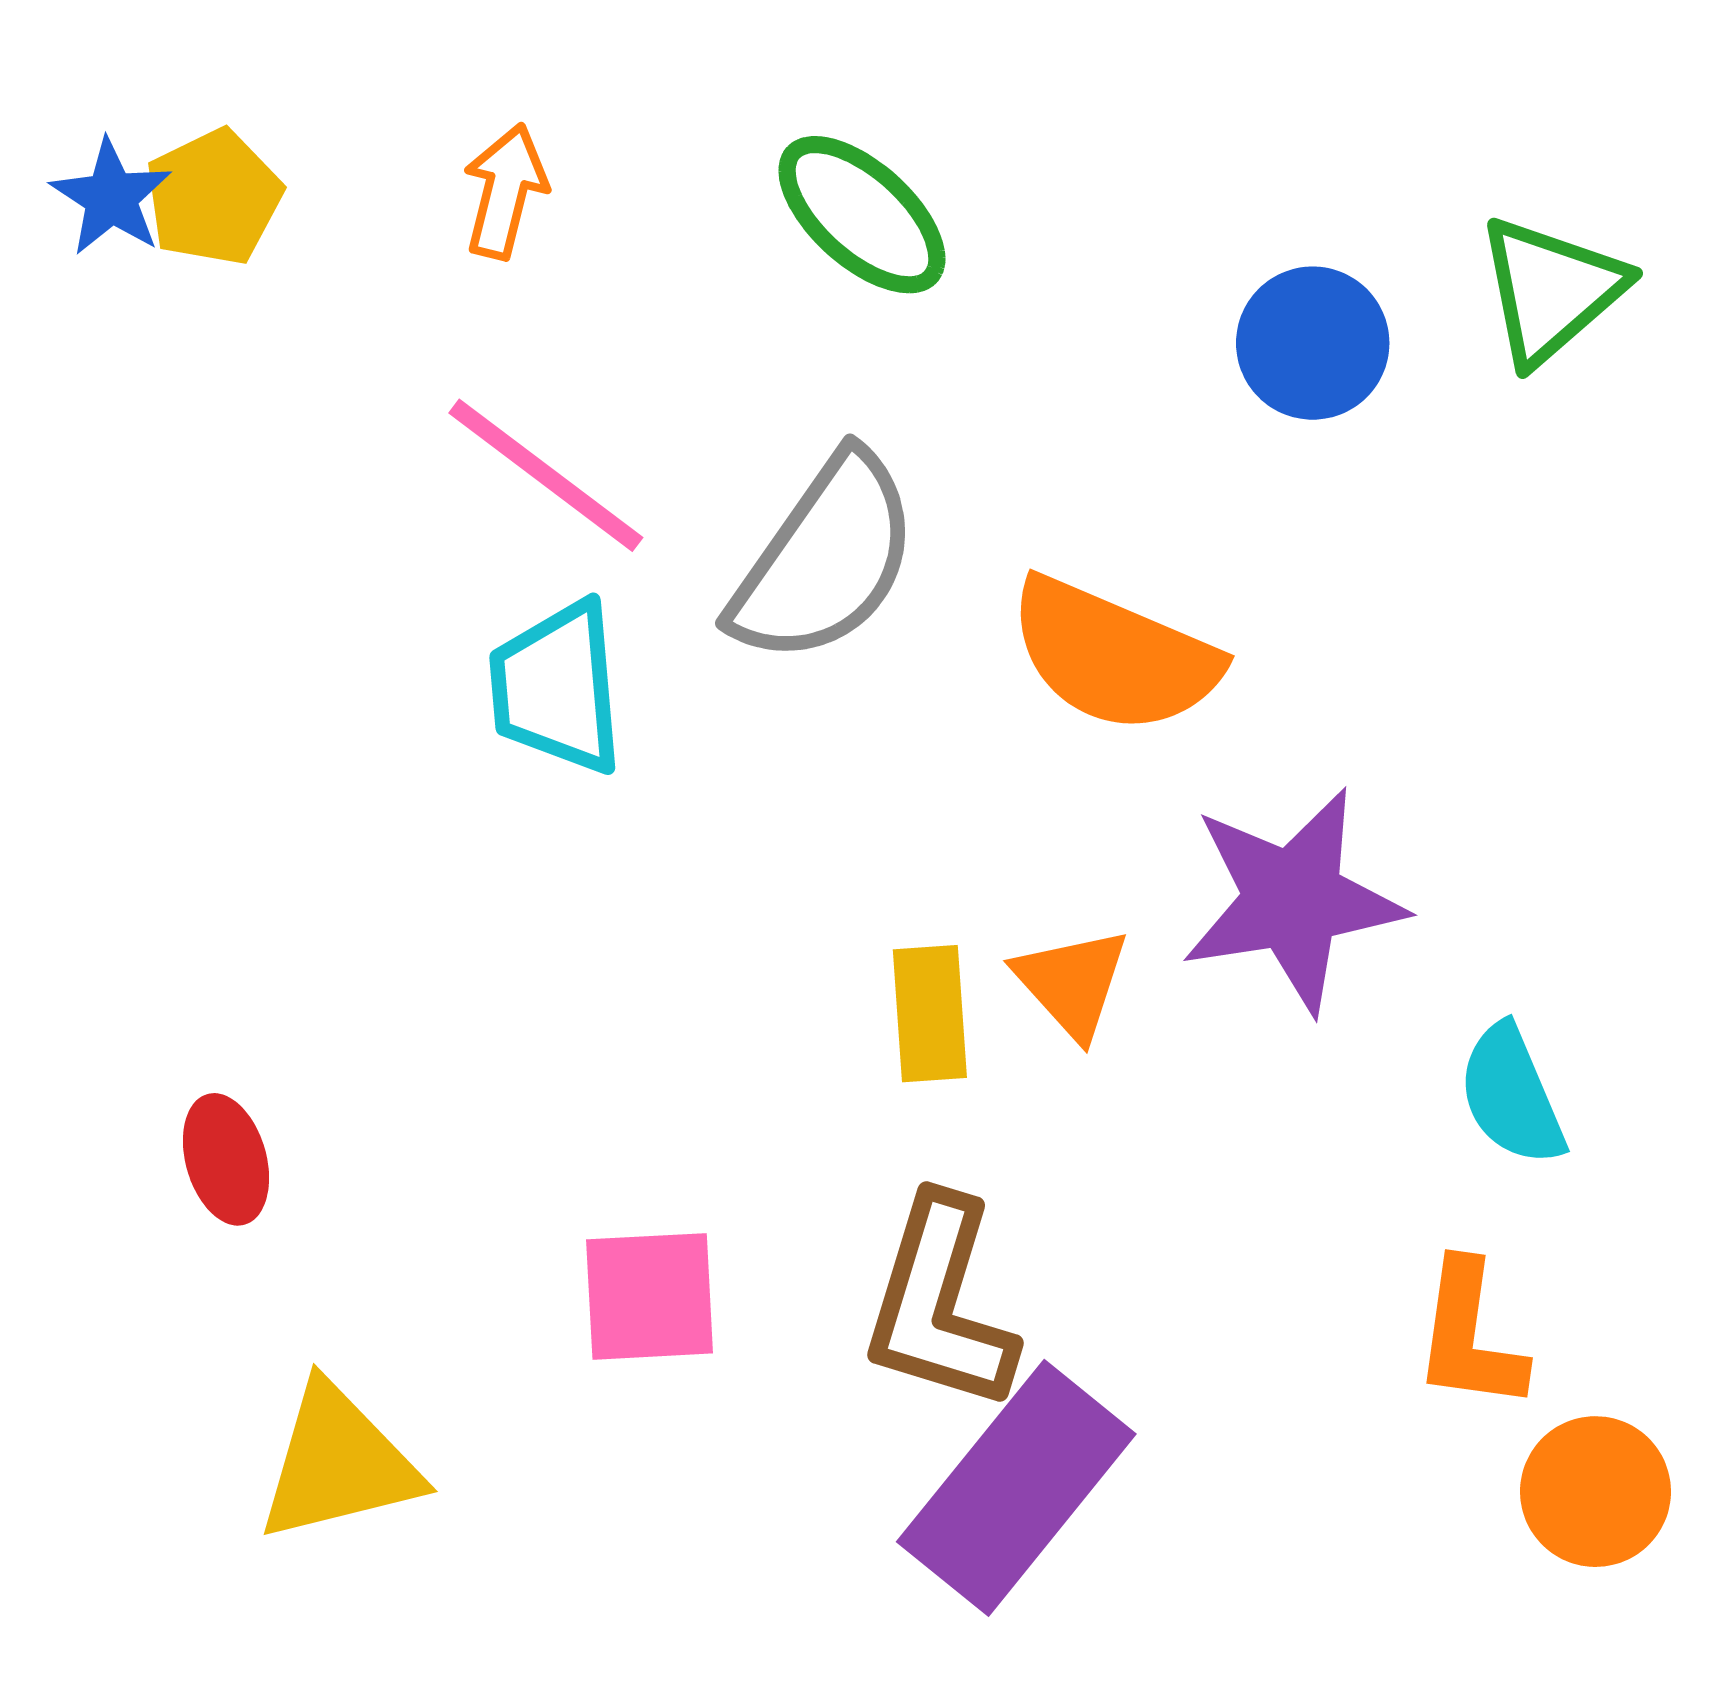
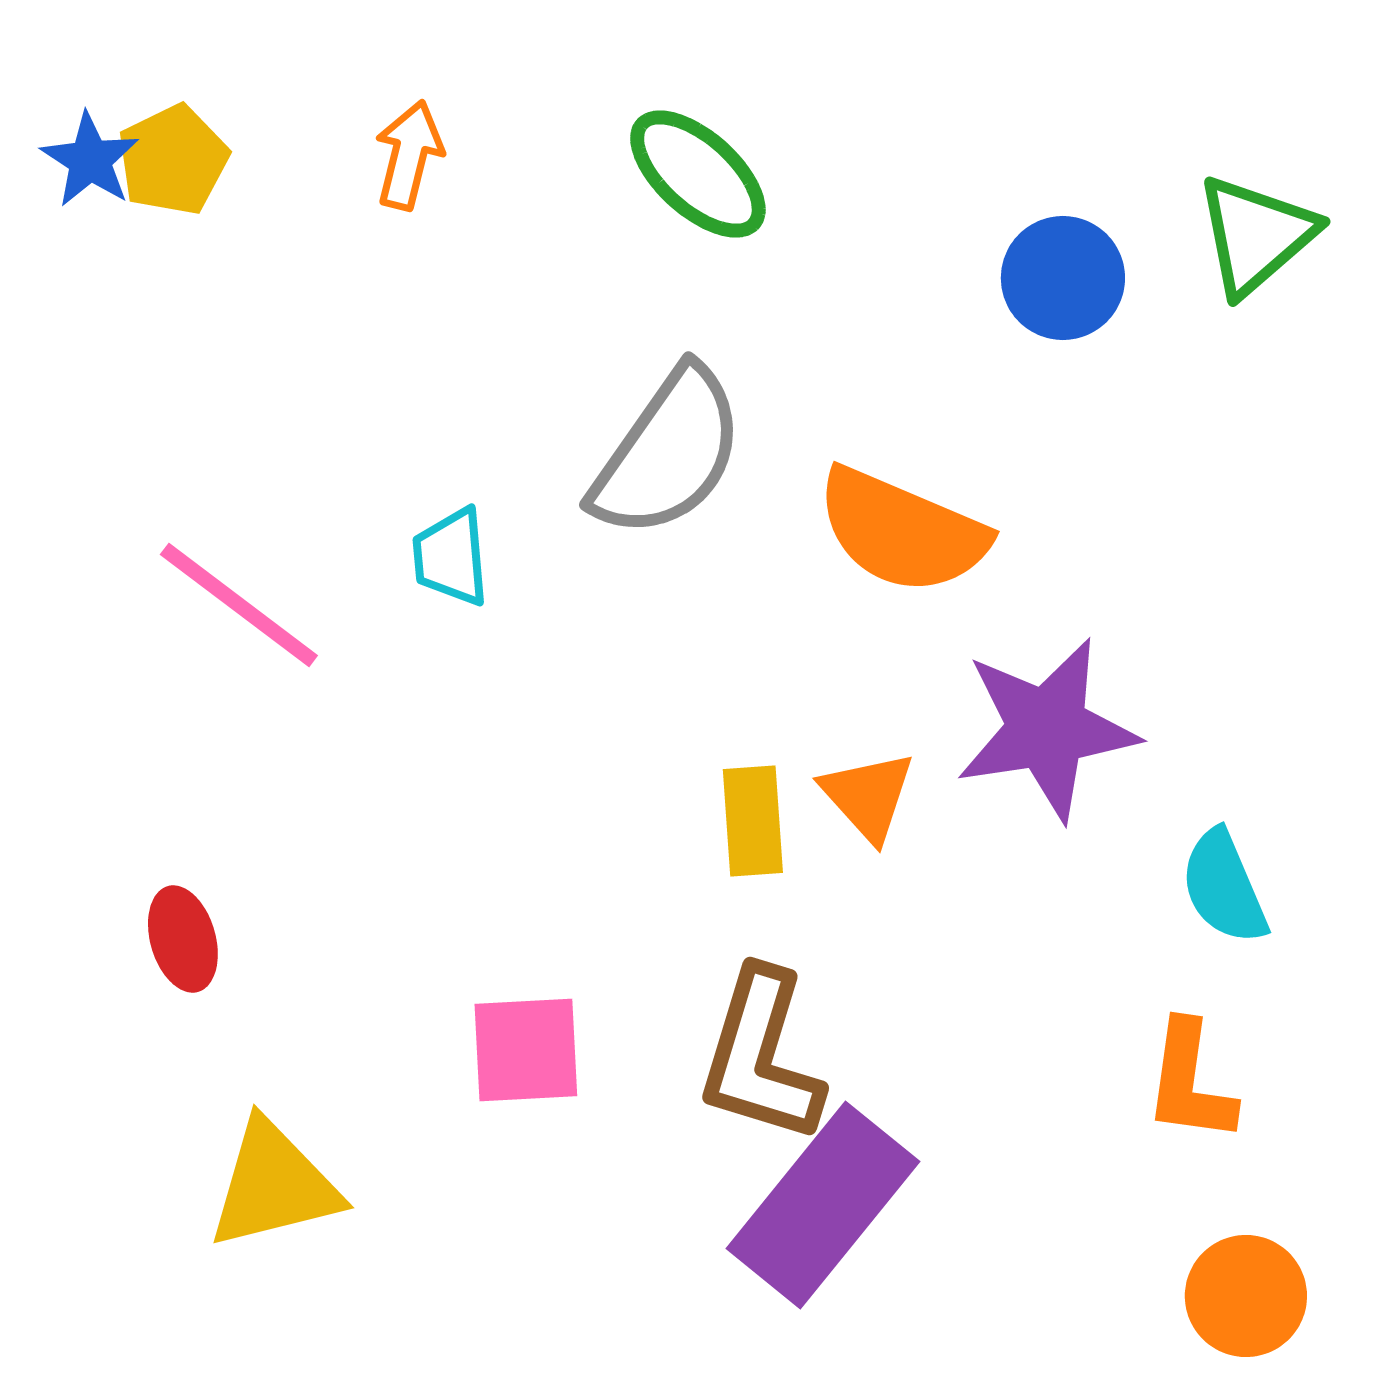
pink line: (546, 475) -> (239, 605), moved
cyan trapezoid: (557, 688) -> (451, 557), size x0.7
orange circle: (1595, 1492) -> (1246, 1296), moved

